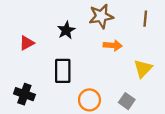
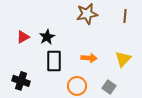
black star: (66, 30) -> (47, 37), moved
orange arrow: (113, 45) -> (89, 58), moved

